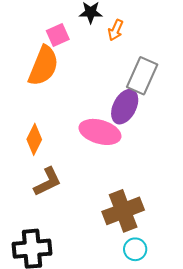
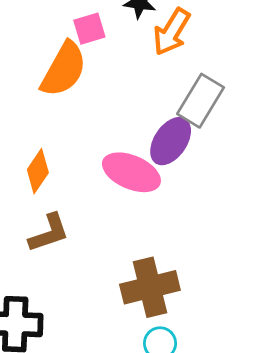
orange arrow: (116, 30) -> (172, 32), size x1.6

